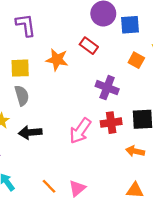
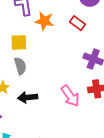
orange star: (57, 60) -> (44, 21), moved
pink arrow: (80, 131) -> (70, 96), turned -70

